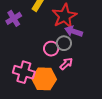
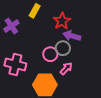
red star: (64, 16) -> (62, 21), size x0.7
pink cross: (24, 72) -> (15, 64), moved

